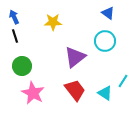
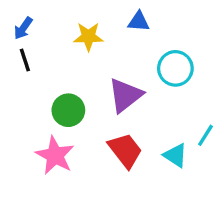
blue triangle: (108, 13) -> (139, 22), moved, turned -32
blue arrow: (14, 17) -> (23, 28), turned -120
green circle: (22, 66) -> (68, 110), moved

